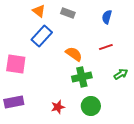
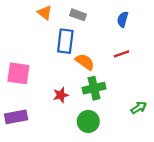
blue rectangle: (42, 36) -> (65, 41), moved, turned -35
green arrow: (121, 74) -> (139, 108), moved
green circle: (91, 106) -> (88, 121), moved
red star: (58, 107) -> (61, 95), moved

